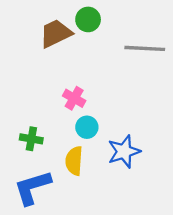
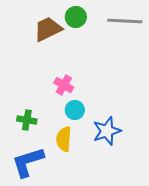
gray line: (145, 48) -> (125, 21), moved

